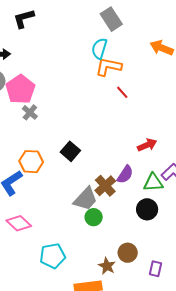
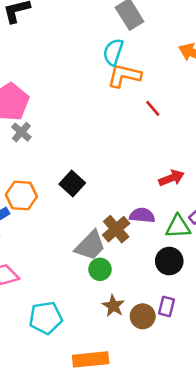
red line: (122, 92) -> (153, 108), moved
purple semicircle: (125, 175) -> (142, 215), turned -120
brown star: (107, 266) -> (113, 306), moved
purple rectangle: (156, 269) -> (166, 307), moved

